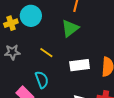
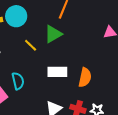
yellow line: (46, 53) -> (31, 45), moved

